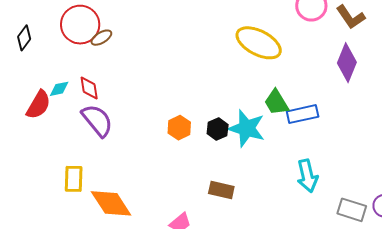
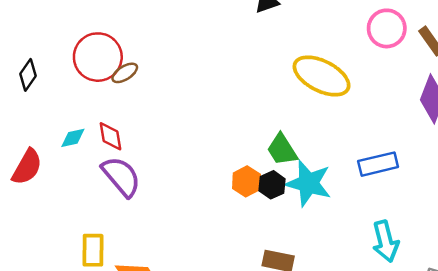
green trapezoid: (276, 102) -> (282, 150), moved
red semicircle: (38, 105) -> (27, 167), moved
orange hexagon: (179, 128) -> (246, 181), moved

